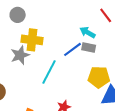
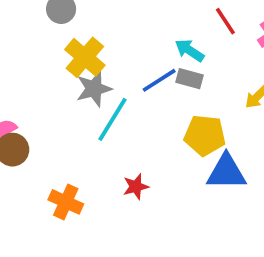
yellow cross: (32, 40) -> (85, 57), turned 30
gray star: (20, 55) -> (94, 89), moved

